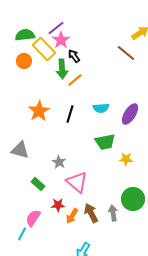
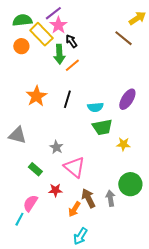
cyan semicircle: (101, 108) -> (95, 107), moved
orange arrow: (72, 216) -> (74, 209), moved

